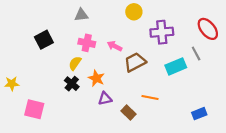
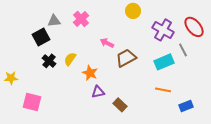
yellow circle: (134, 12) -> (133, 11), moved
gray triangle: (81, 15) -> (54, 21), moved
purple cross: (162, 32) -> (163, 30), moved, turned 35
pink cross: (87, 43) -> (81, 19), moved, turned 35
black cross: (72, 84) -> (49, 61), moved
orange line: (150, 98) -> (163, 90), moved

